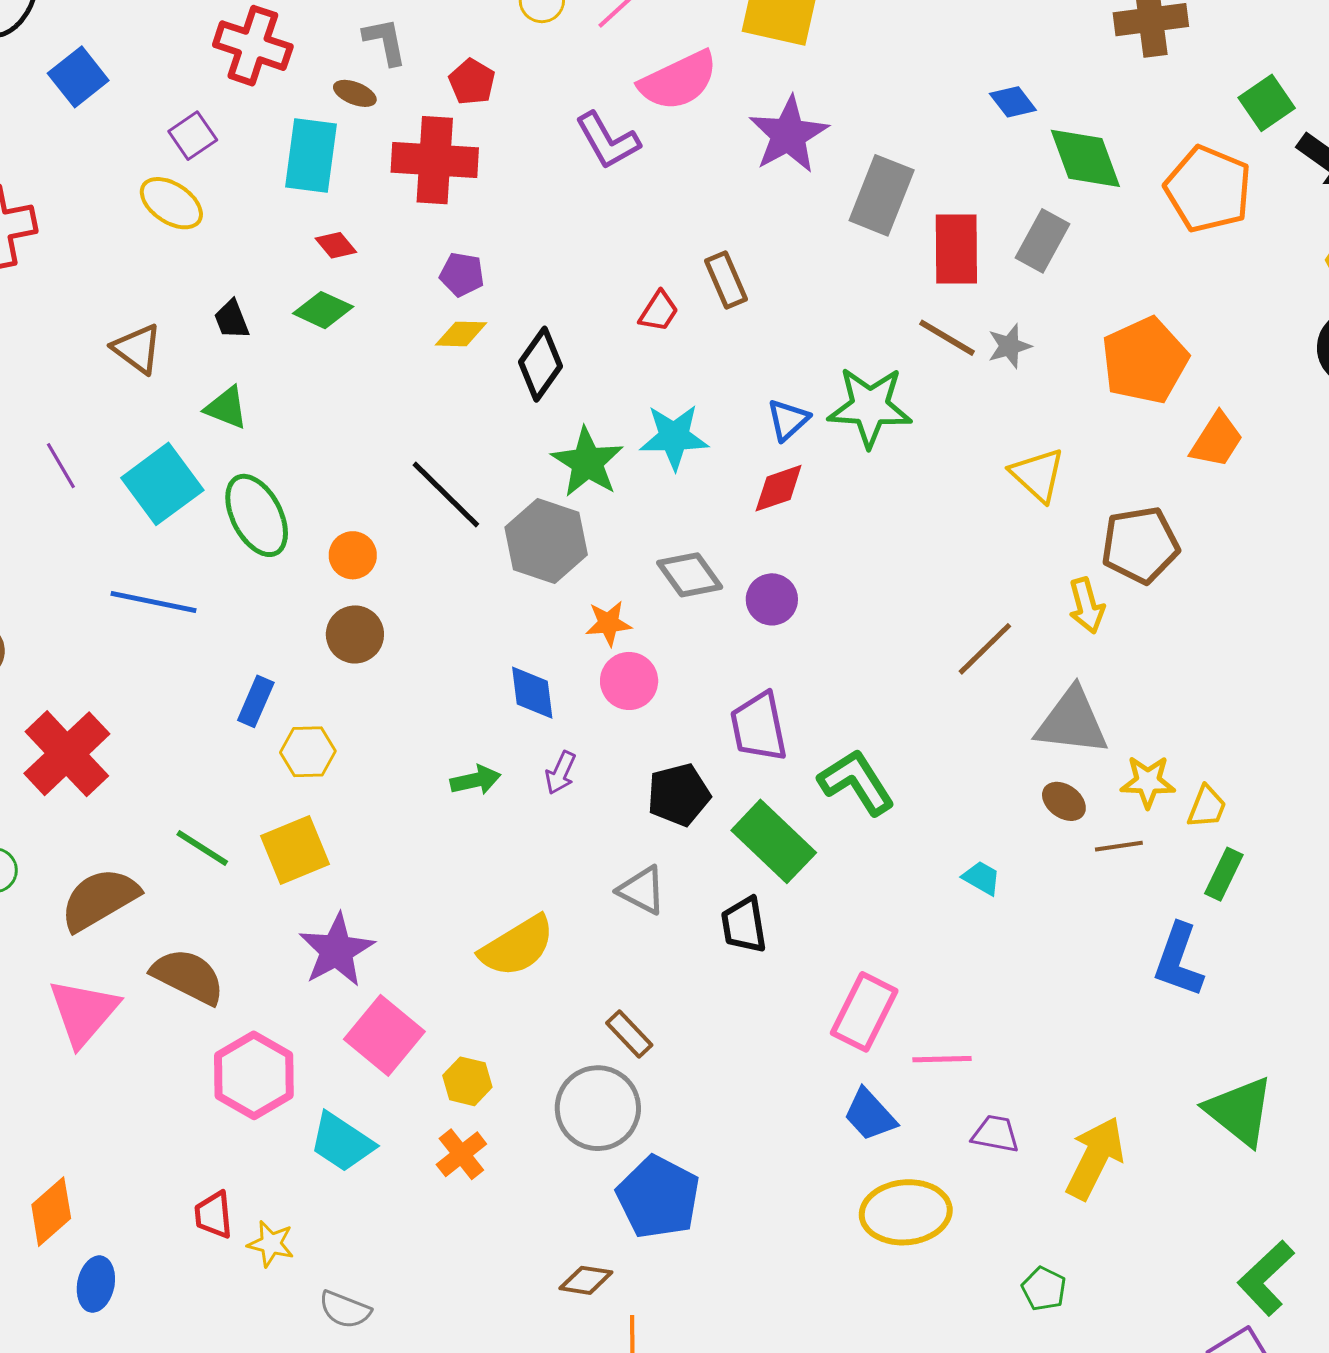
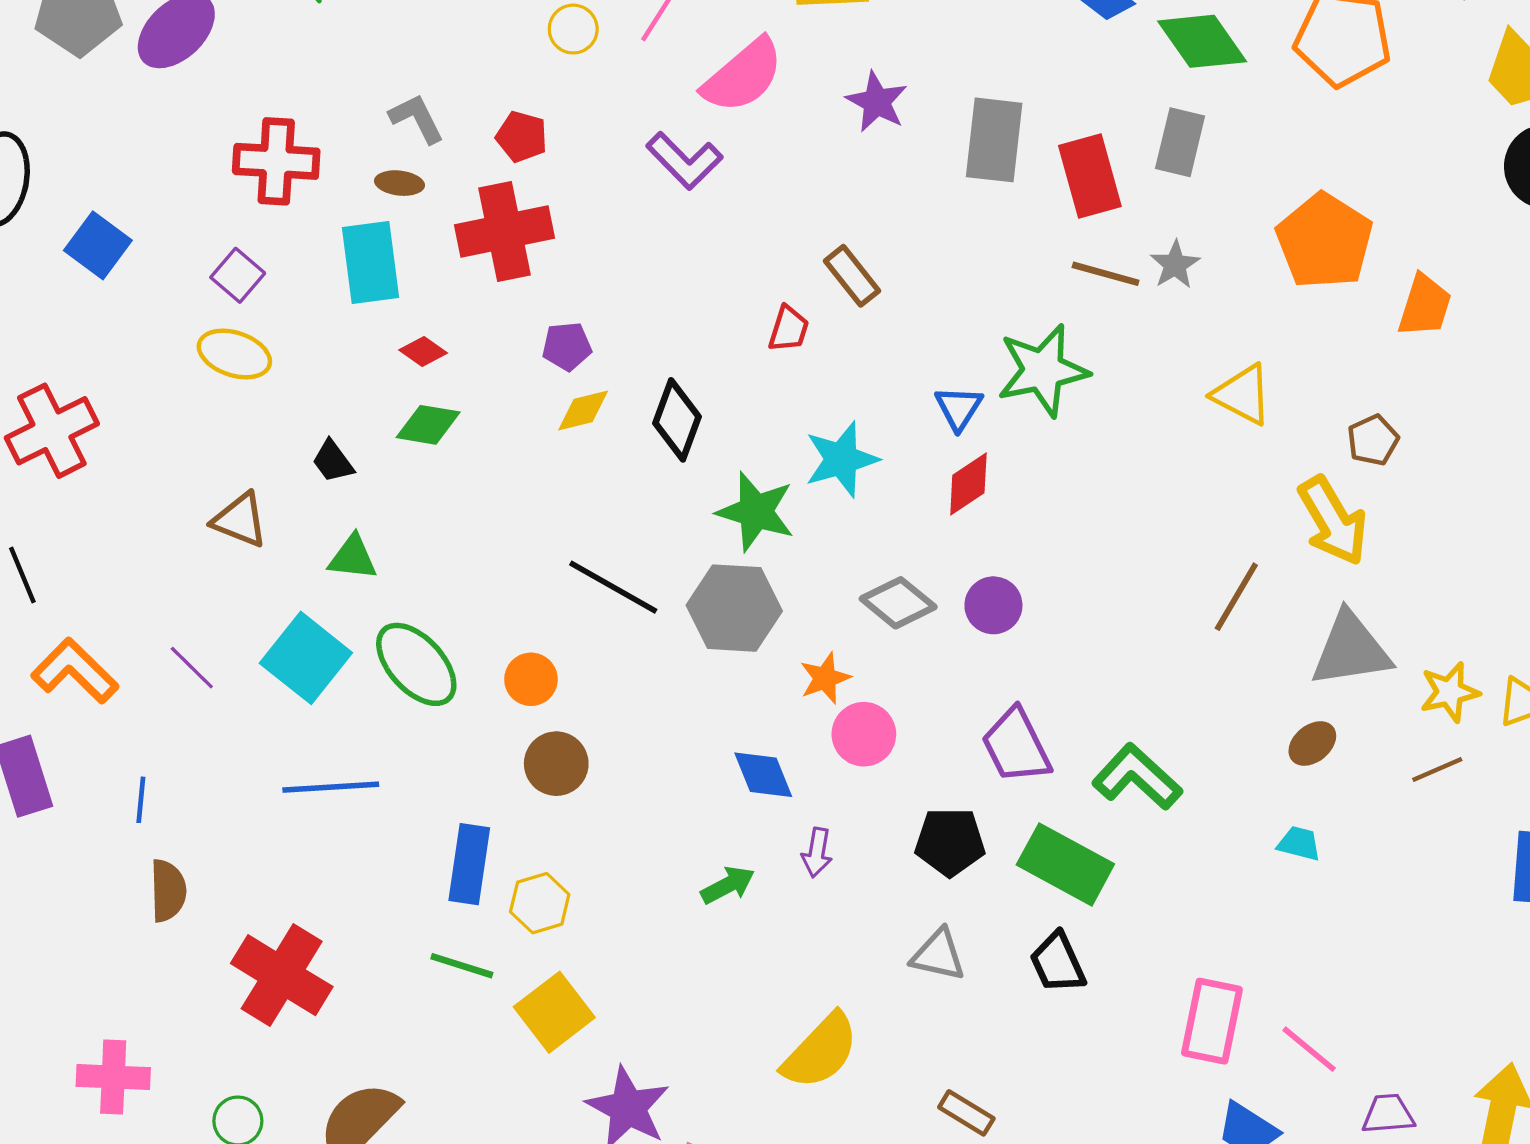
purple star: (789, 135) -> (877, 102), size x0.7
brown pentagon: (1140, 545) -> (1373, 440), size x0.6
yellow arrow: (1086, 606) -> (1333, 521), size x1.5
blue rectangle: (256, 701) -> (469, 864), size x1.4
black pentagon: (679, 795) -> (950, 842), turned 30
brown ellipse: (1064, 801) -> (1312, 744), moved, turned -60
green line: (202, 848) -> (462, 966), moved
pink line: (942, 1059) -> (1309, 1049), turned 56

